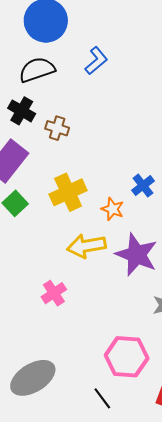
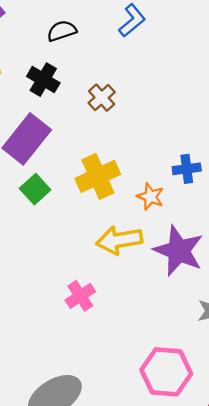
black semicircle: (37, 70) -> (62, 31), size x0.7
brown cross: (57, 128) -> (102, 98), moved, turned 30
blue cross: (143, 186) -> (187, 169), turned 30

